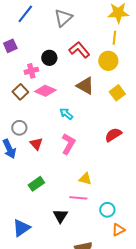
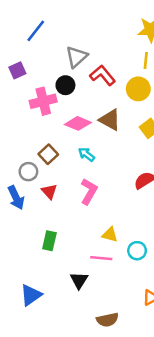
gray triangle: (63, 18) -> (77, 57), moved
pink cross: (31, 71) -> (43, 101), size x1.5
pink diamond: (45, 91) -> (78, 123), moved
brown square: (20, 92) -> (48, 154), moved
green rectangle: (36, 184) -> (49, 241), turned -42
cyan circle: (107, 210) -> (137, 251), moved

